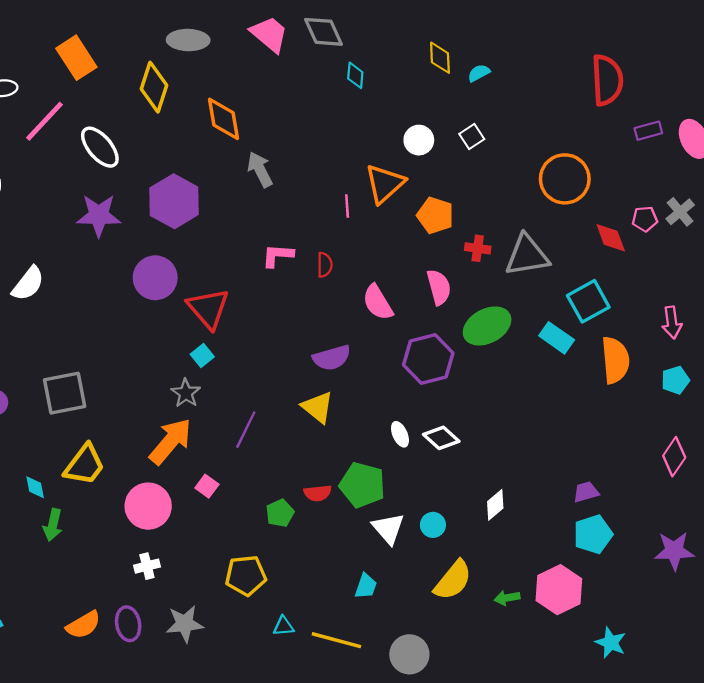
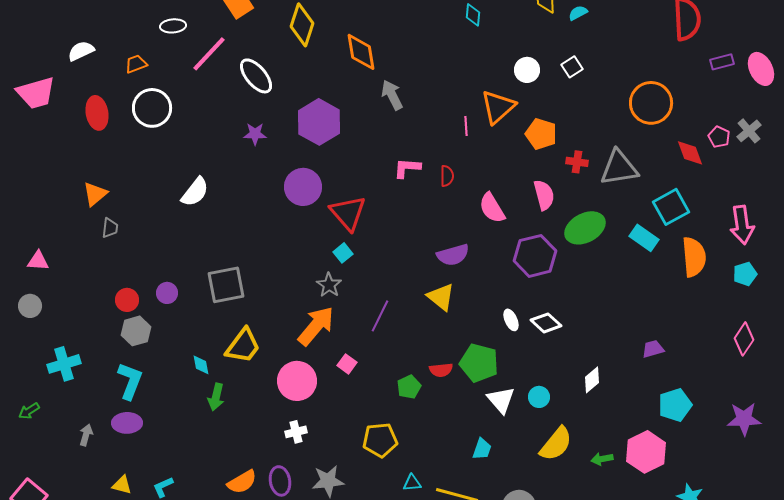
purple star: (99, 215) -> (255, 134), size x0.6
pink pentagon: (645, 219) -> (719, 137), turned 30
pink arrow: (672, 322) -> (742, 225), size x1.4
purple trapezoid: (586, 492) -> (653, 349), moved

